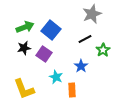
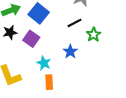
orange rectangle: (72, 90) -> (49, 82), moved

